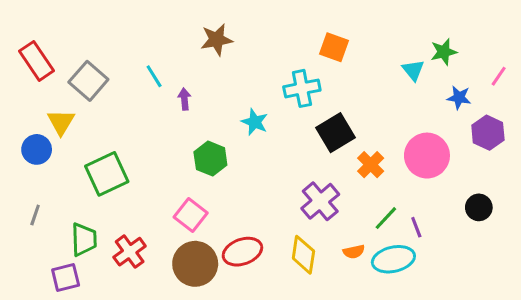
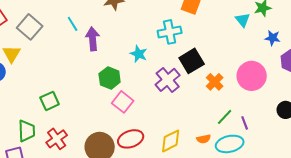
purple arrow: (185, 99) -> (93, 39), size x1.6
green square: (107, 174) -> (50, 101), moved, size x0.7
purple cross: (320, 201) -> (168, 80), moved
pink square: (191, 215) -> (123, 102), moved
yellow diamond: (303, 255) -> (171, 141), turned 55

